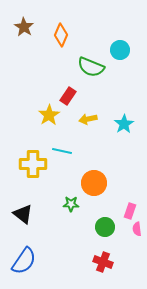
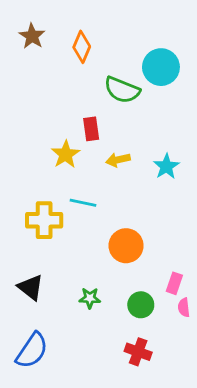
cyan circle: (120, 50) -> (161, 67), size x1.4
red rectangle: (68, 96) -> (91, 129), turned -42
green star: (71, 204) -> (90, 298), moved

